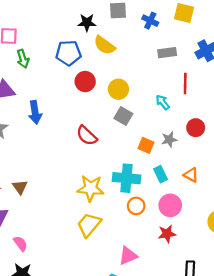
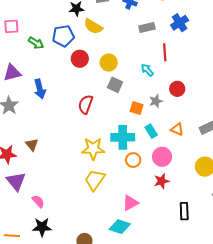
green arrow: (23, 59) -> (36, 43), moved, turned -35
red semicircle: (87, 136) -> (86, 104), turned 72
brown triangle: (20, 187) -> (32, 145), moved

